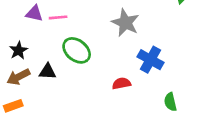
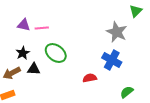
gray star: (125, 23) -> (117, 32), moved
black star: (18, 50) -> (23, 53), moved
green semicircle: (170, 102) -> (127, 92), turned 64

